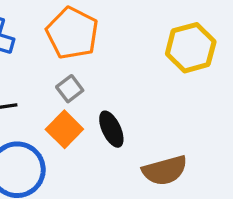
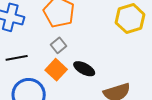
black ellipse: (111, 129) -> (84, 69), turned -35

